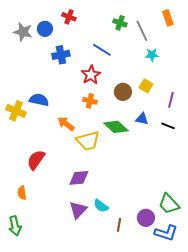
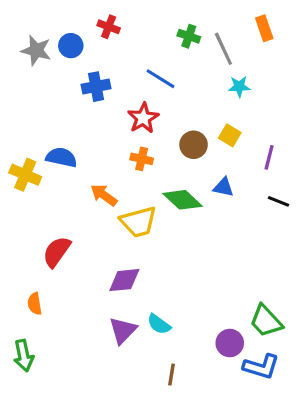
black line: (168, 126) -> (279, 201), moved
brown line: (119, 225) -> (172, 374), moved

